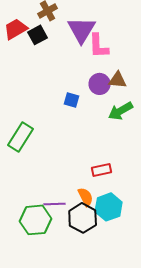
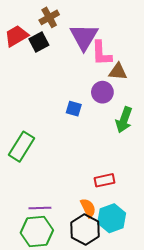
brown triangle: (118, 80) -> (118, 72), moved
green arrow: (121, 111) -> (124, 120), turned -40
purple line: (55, 204) -> (40, 208), moved

